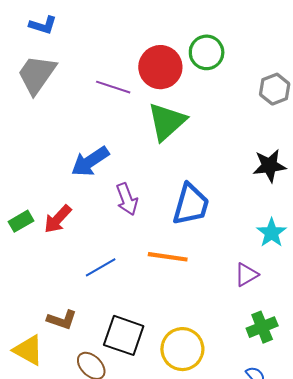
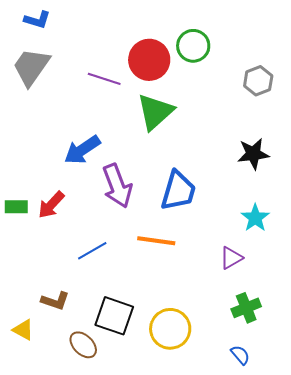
purple arrow: (127, 199) -> (117, 186), size x1.4
green rectangle: (21, 221) -> (16, 207), turned 30
yellow triangle: (28, 350) -> (23, 330), size x0.7

